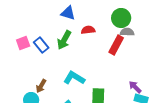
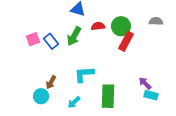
green circle: (121, 18) -> (121, 26), moved
gray semicircle: (127, 32) -> (156, 21), moved
cyan L-shape: (74, 78) -> (84, 74), turned -35

